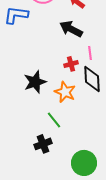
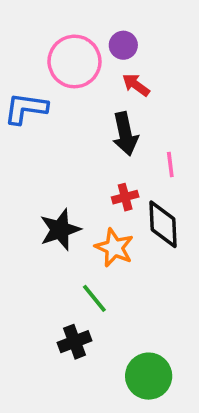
black arrow: (71, 29) -> (125, 134), turned -130
pink line: (90, 53) -> (170, 165), moved

